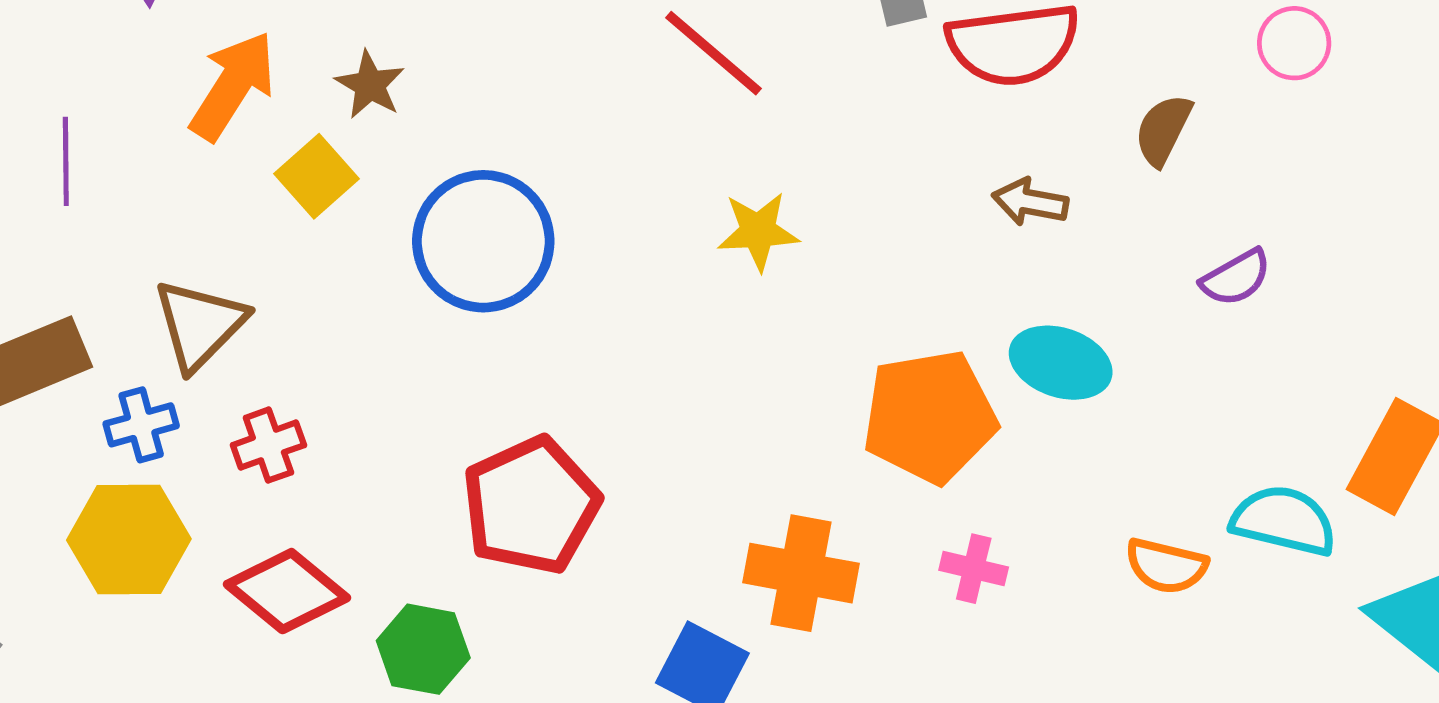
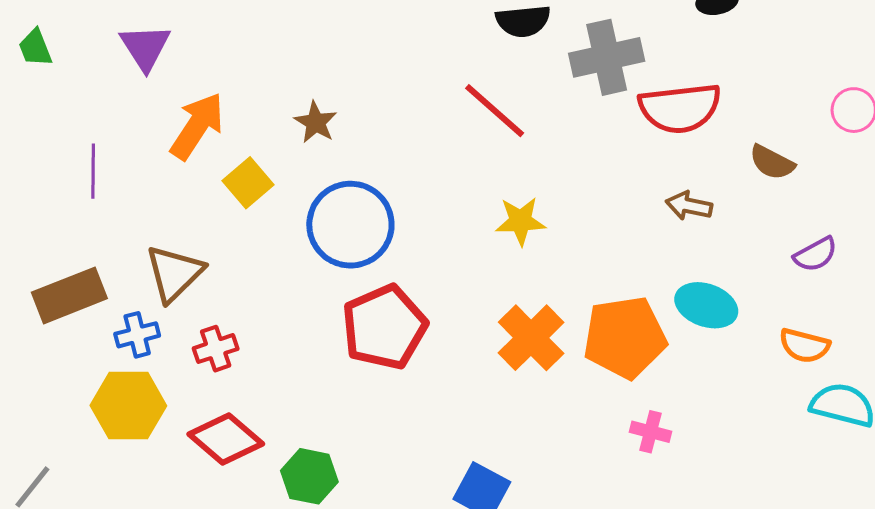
brown star: (370, 85) -> (316, 122), moved
brown semicircle: (1163, 130) -> (772, 162), turned -90
red pentagon: (531, 506) -> (384, 327), moved
orange semicircle: (1166, 566) -> (804, 346), moved
orange cross: (801, 573) -> (531, 338), moved, turned 34

